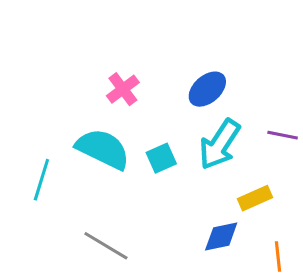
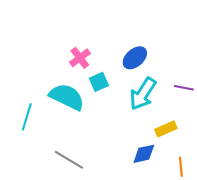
cyan square: (161, 158) -> (99, 82), moved

